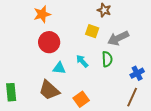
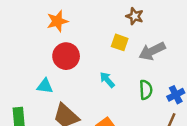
green semicircle: (107, 59) -> (146, 90), moved
cyan triangle: (59, 68) -> (45, 86), moved

